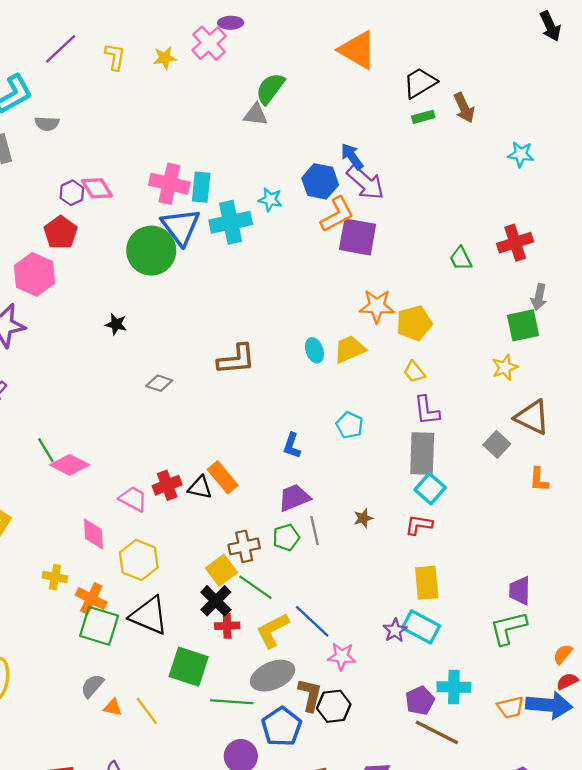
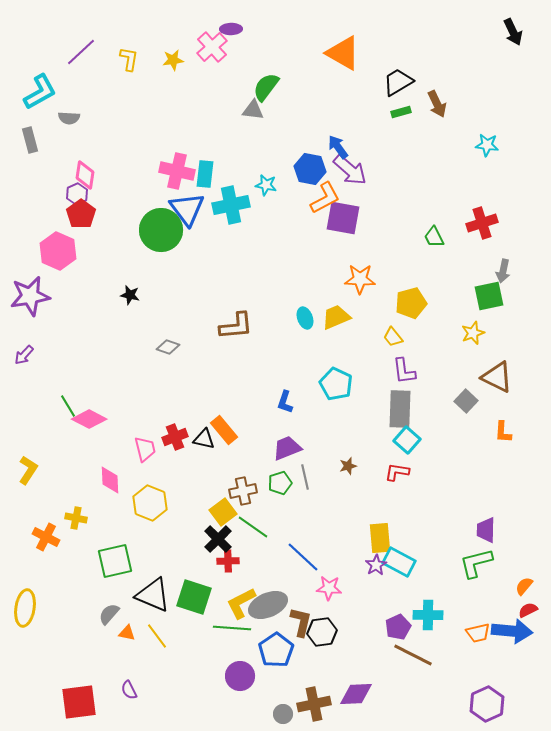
pink diamond: (97, 188) -> (85, 175), moved, turned 40
purple hexagon: (72, 193) -> (77, 194), moved
yellow pentagon: (414, 323) -> (411, 303), moved
cyan pentagon: (350, 425) -> (336, 384), size x1.4
pink trapezoid: (133, 499) -> (145, 449), turned 48
yellow rectangle: (427, 583) -> (380, 538), moved
orange cross: (91, 599) -> (46, 537), moved
black triangle: (149, 616) -> (153, 595), moved
green square: (99, 626) -> (115, 561), turned -30
yellow L-shape: (273, 630) -> (241, 603), moved

